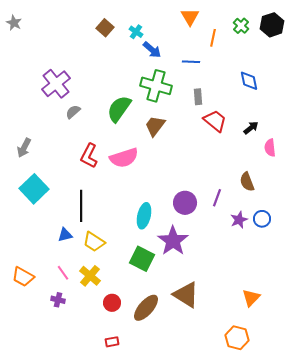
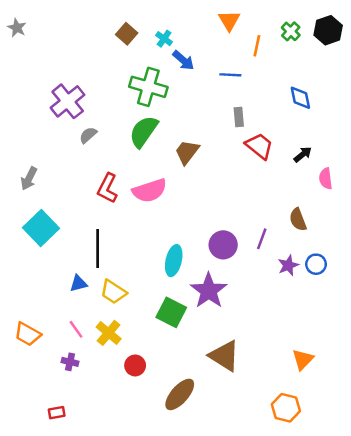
green cross: (156, 86) -> (148, 87), moved
brown ellipse: (146, 308) -> (180, 394), moved
red rectangle: (112, 342) -> (57, 413), moved

